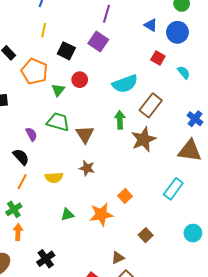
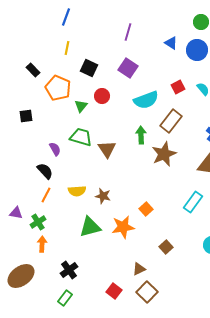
purple square: (98, 42) -> (128, 68), moved
red square: (158, 58) -> (178, 87), moved, turned 32
brown star: (87, 168) -> (103, 196), moved
green triangle: (67, 214) -> (90, 227), size x1.6

